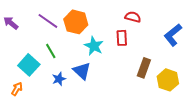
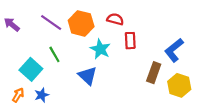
red semicircle: (133, 17) -> (115, 19), moved
blue L-shape: (173, 35) -> (174, 50), moved
blue star: (59, 79) -> (42, 95), moved

